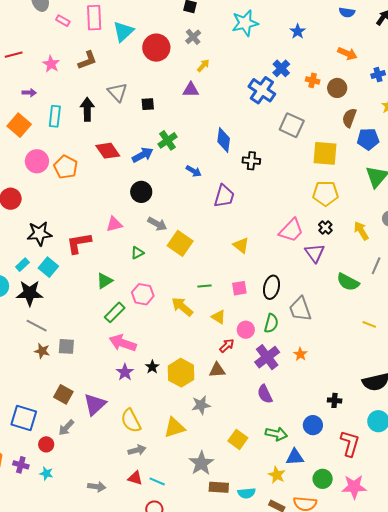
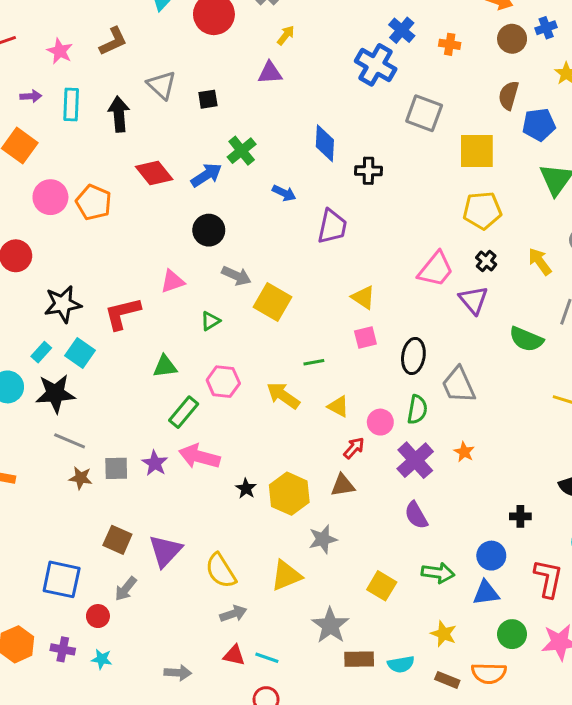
brown circle: (337, 88) -> (512, 39), moved
cyan rectangle: (55, 116) -> (71, 104), moved
green triangle: (105, 281) -> (165, 366), turned 30
pink square: (239, 288) -> (365, 338), moved
purple star: (125, 372) -> (155, 463), moved
blue triangle: (295, 457) -> (486, 593), moved

